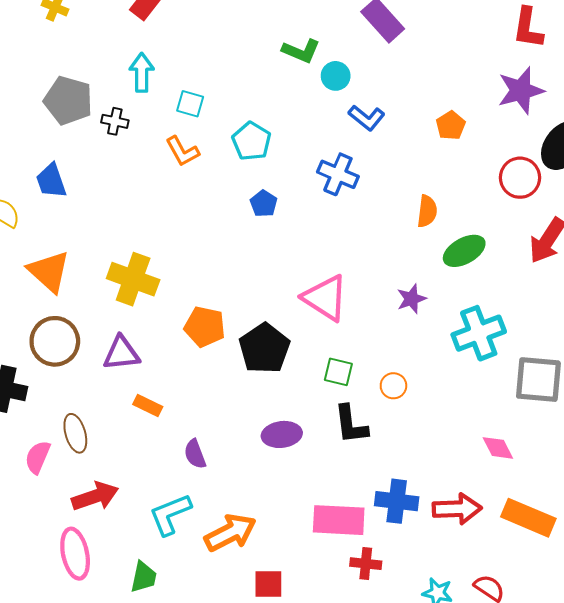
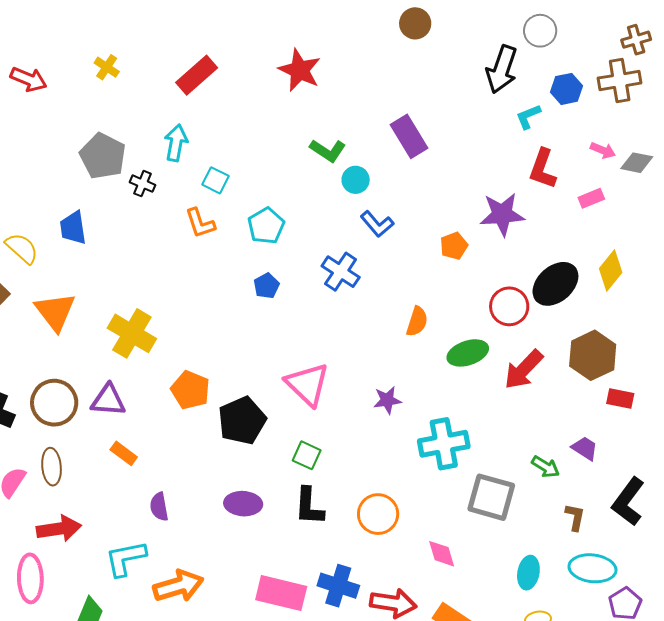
purple star: (521, 91) -> (502, 214), moved
green ellipse: (464, 251) -> (468, 353), moved
brown circle: (55, 341) -> (54, 403), moved
orange circle: (393, 386) -> (378, 514), moved, size x1.6

